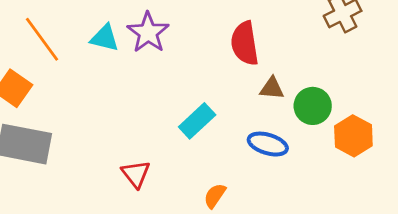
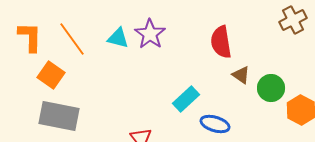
brown triangle: (272, 88) -> (241, 75), turned 30
blue ellipse: (268, 144) -> (215, 124), moved

